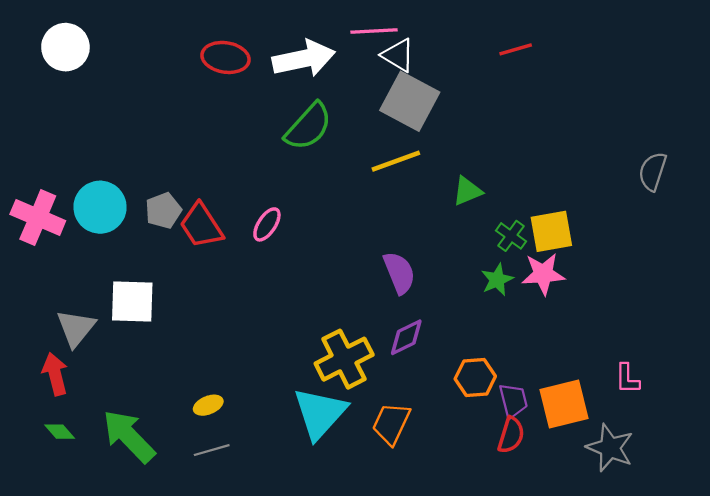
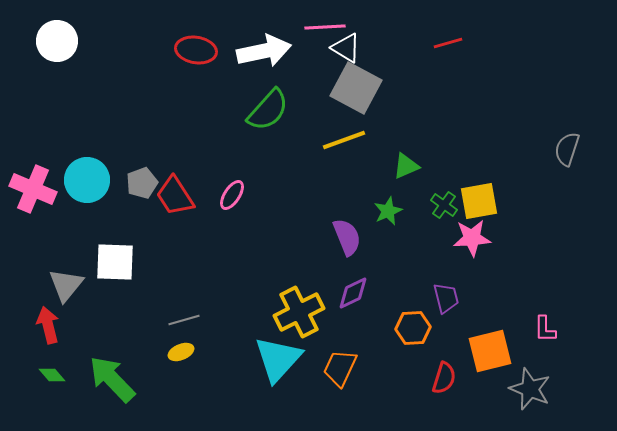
green star: (497, 280) -> (388, 211), moved
purple trapezoid: (513, 401) -> (446, 298), moved
gray line: (212, 450) -> (184, 320), moved

